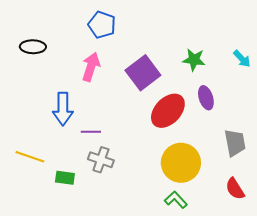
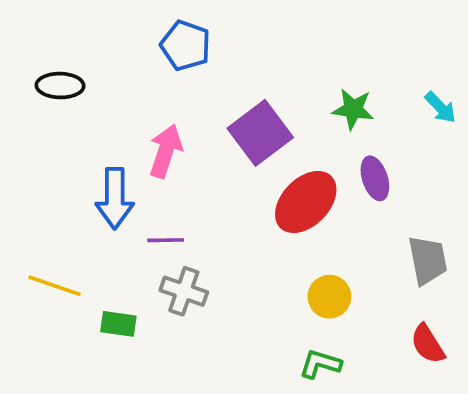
pink arrow: (91, 67) -> (166, 151), moved
yellow circle: (181, 163) -> (329, 297), size x0.6
green L-shape: (176, 200) -> (320, 364), turned -30

